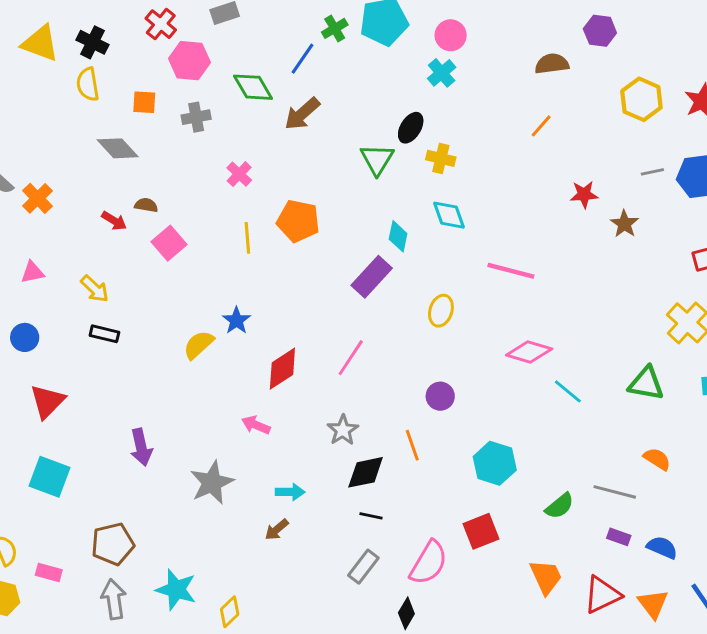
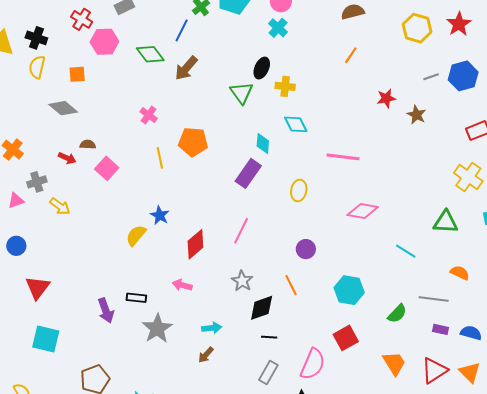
yellow semicircle: (88, 84) -> (37, 67), turned 30
gray cross: (196, 117) -> (37, 182), moved
black rectangle: (104, 334) -> (136, 298), moved
cyan line: (568, 391) -> (406, 251), moved

